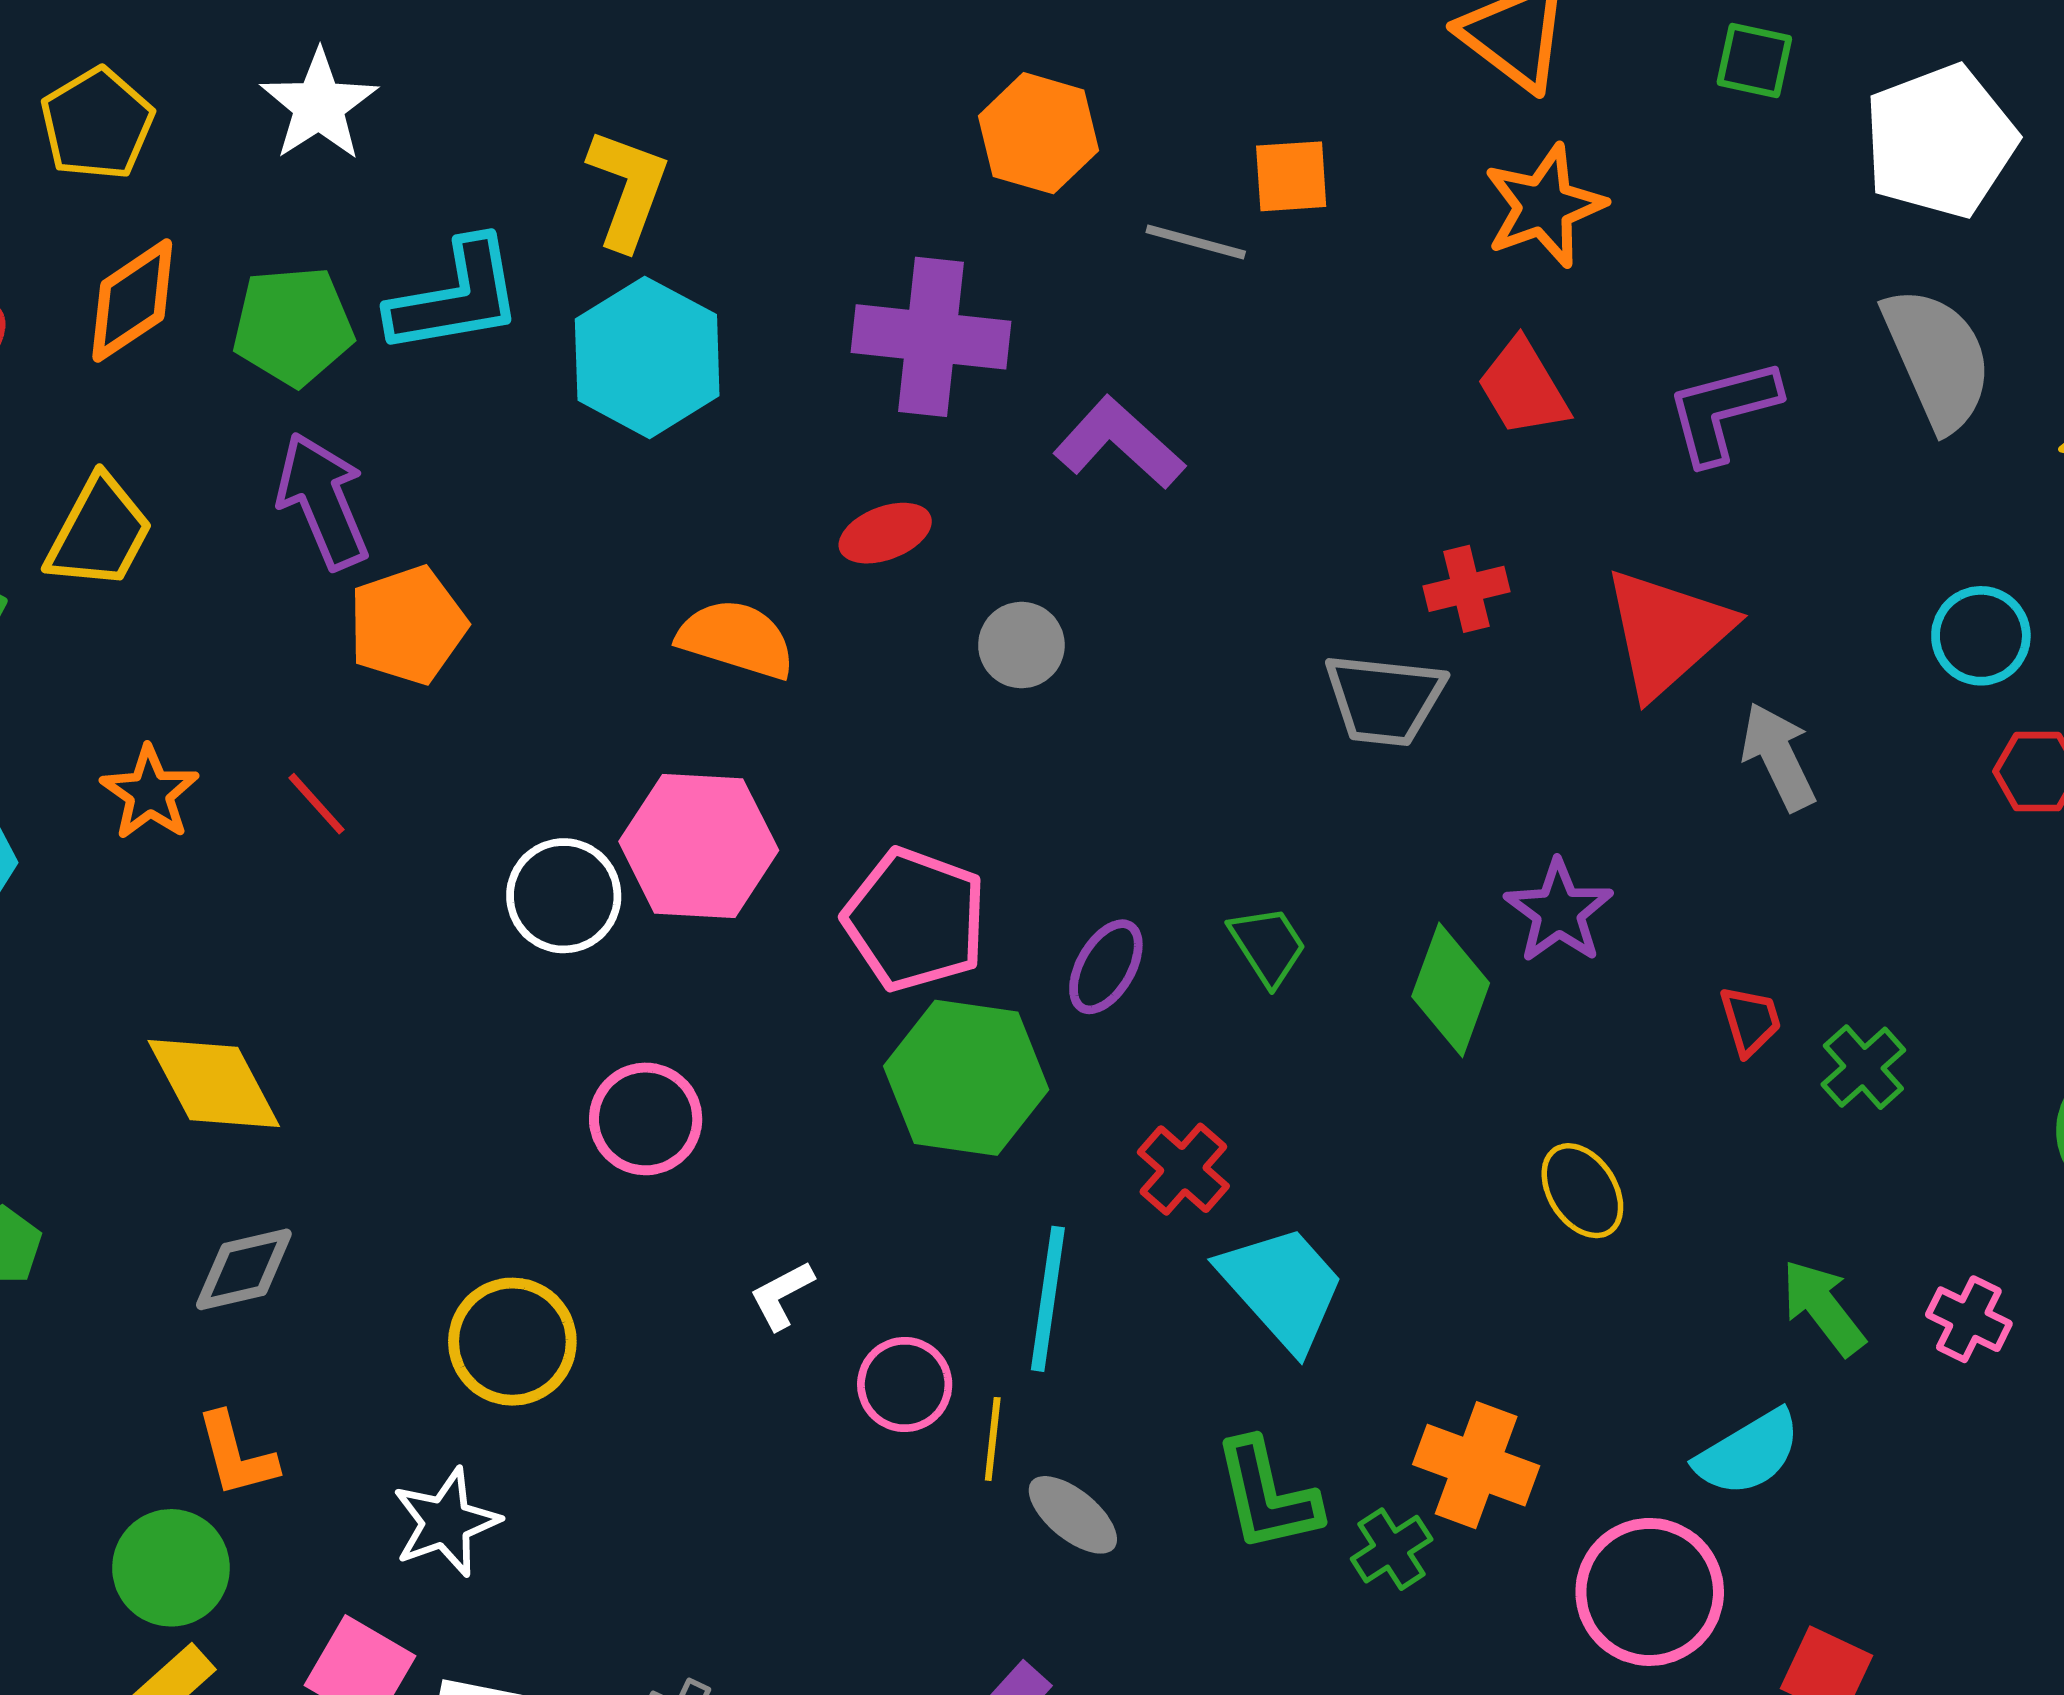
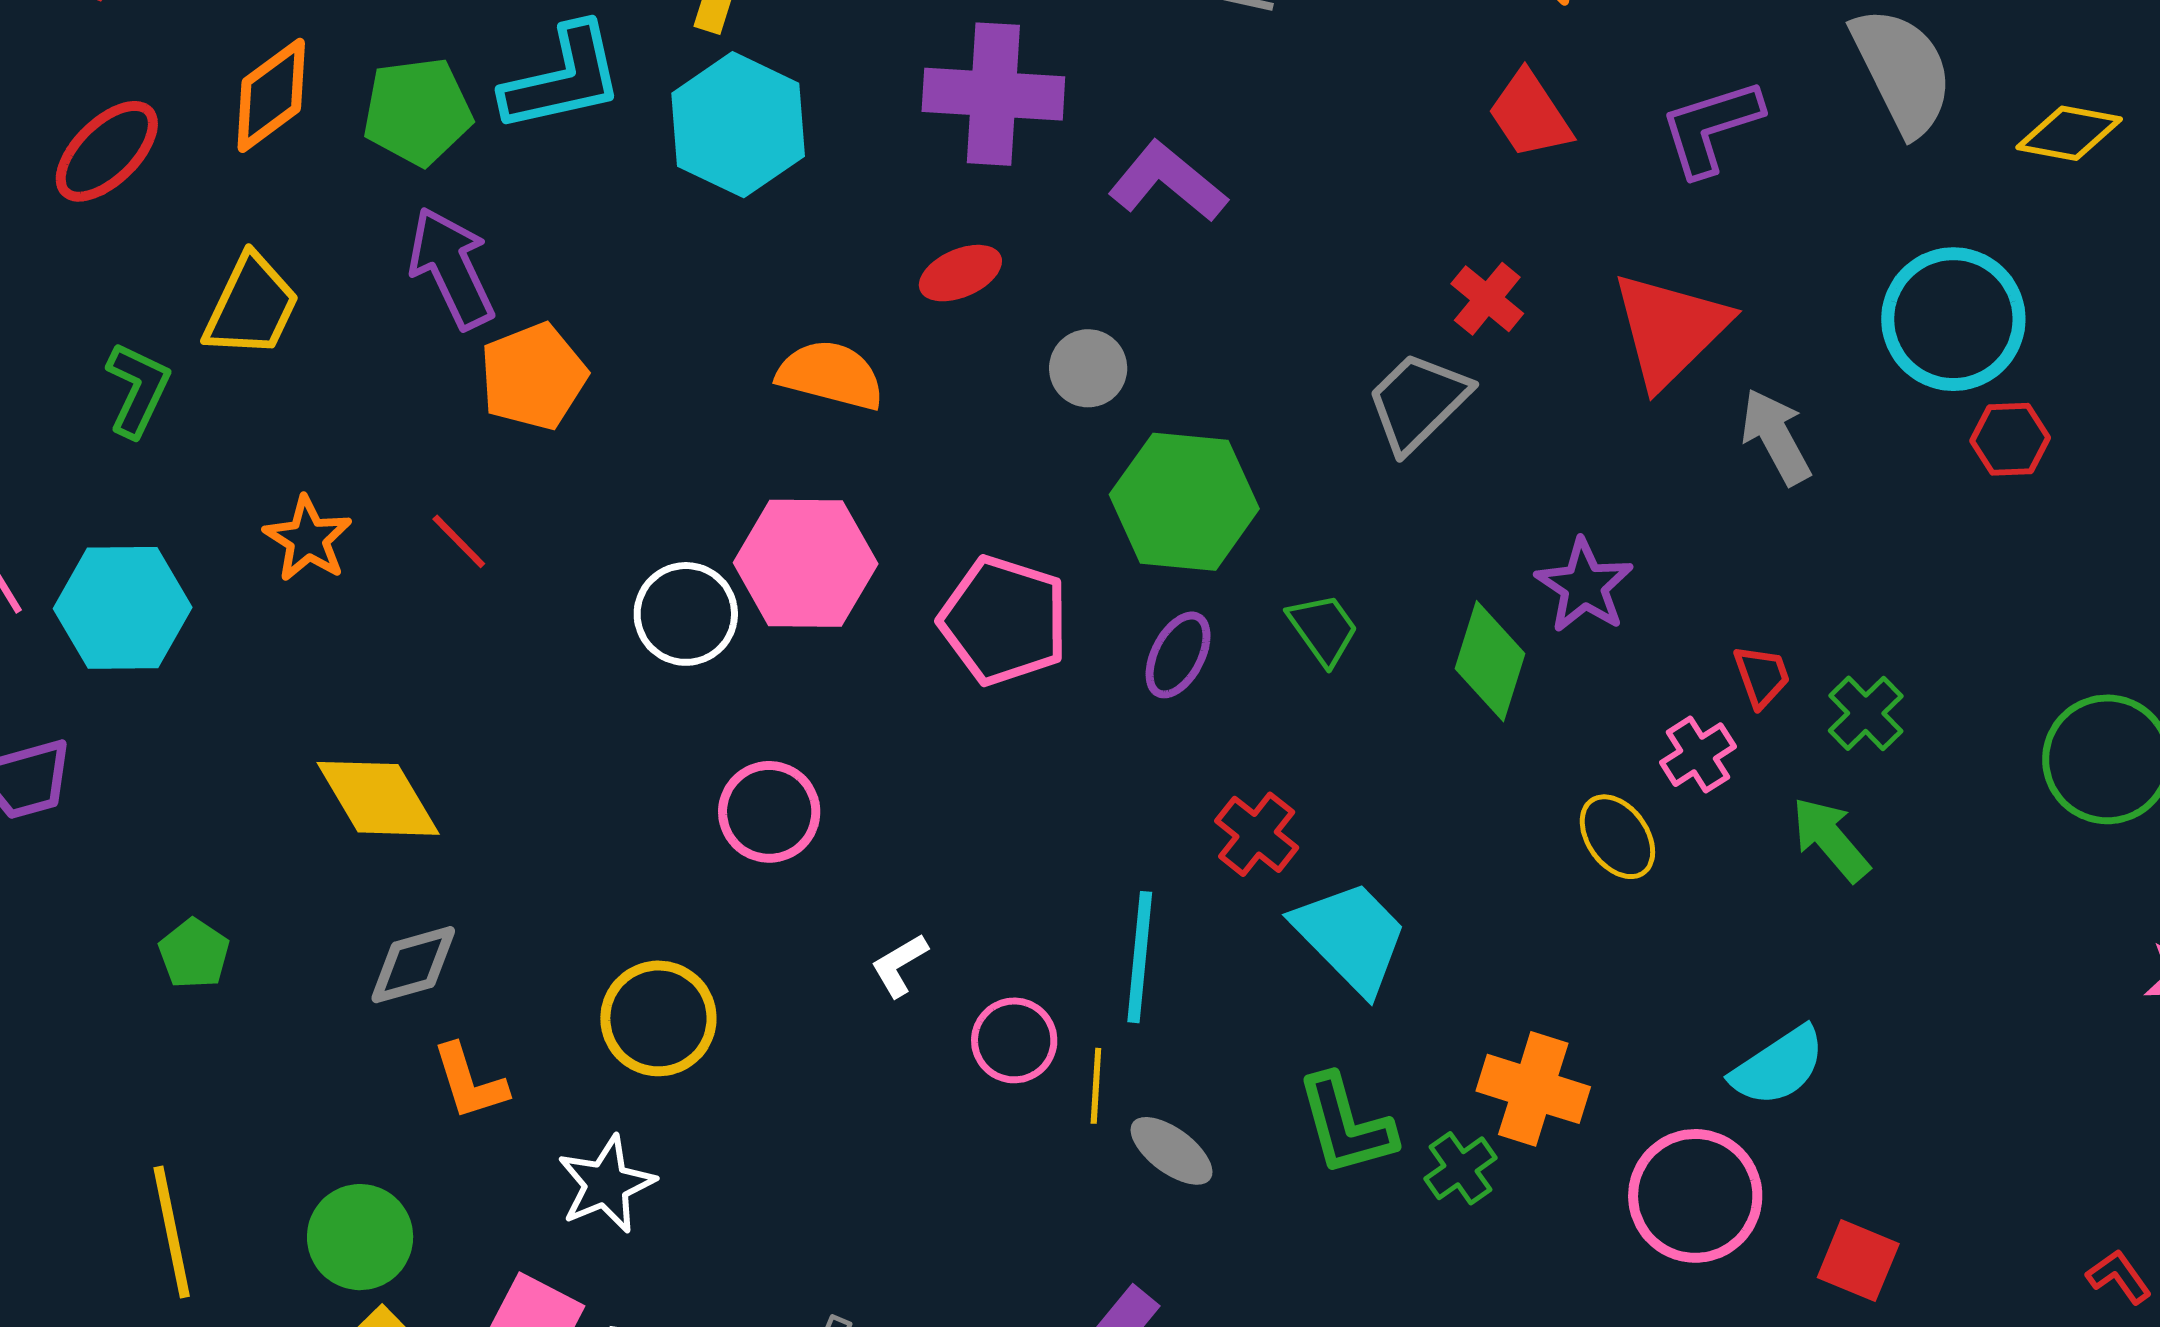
red cross: (1467, 589) -> (1487, 299), turned -34
cyan circle: (1981, 636) -> (1953, 319), size x1.6
gray trapezoid: (1384, 699) -> (1418, 402), turned 132
green hexagon: (966, 1078) -> (1184, 502), moved
green arrow: (1823, 1307) -> (1831, 839), moved
pink cross: (1969, 1319) -> (1698, 755), moved, turned 34
orange L-shape: (236, 1455) -> (470, 1082), moved

